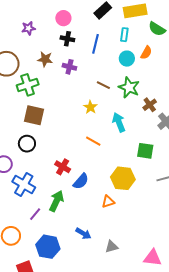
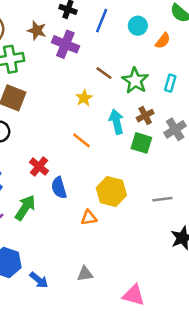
cyan rectangle: (124, 35) -> (170, 83), moved
cyan circle: (127, 59) -> (138, 26), moved
purple cross: (69, 67) -> (65, 44), size x1.5
brown cross: (150, 105) -> (145, 116), moved
green square: (145, 151) -> (141, 143), moved
blue semicircle: (81, 181) -> (59, 188), turned 114
blue arrow: (83, 233) -> (39, 280), moved

